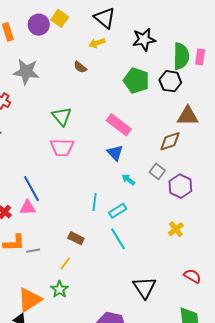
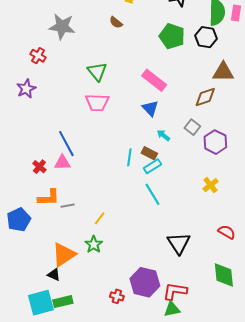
brown rectangle: (76, 238) -> (149, 153), moved

